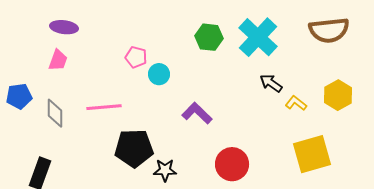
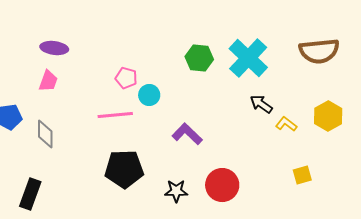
pink line: (104, 107) -> (115, 115), moved
yellow square: (312, 154) -> (302, 175), size x0.5
black star: (165, 170) -> (176, 191), moved

